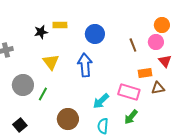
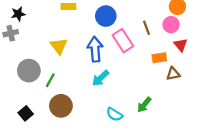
black star: (41, 32) -> (18, 14), moved
pink rectangle: (129, 92) -> (123, 41), moved, turned 40
cyan arrow: (101, 101) -> (100, 78), moved
brown circle: (68, 119) -> (61, 106), moved
cyan semicircle: (103, 126) -> (114, 114), turned -63

